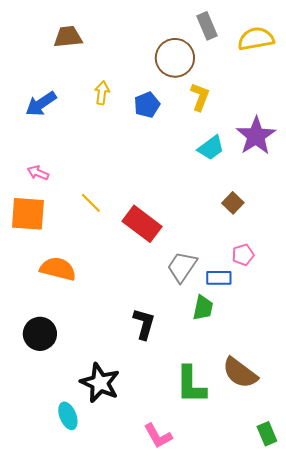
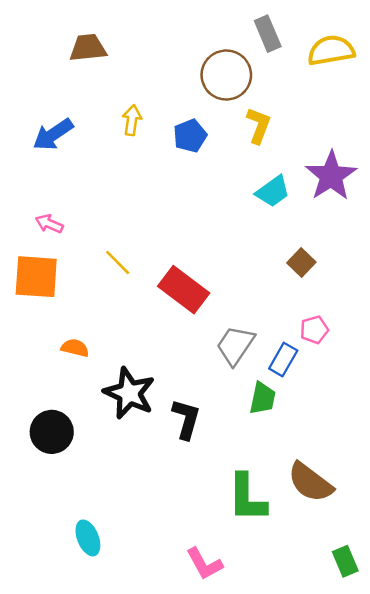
orange semicircle: (58, 269) -> (75, 348), size x0.6
blue rectangle: (219, 278) -> (283, 359), turned -60
black star: (100, 383) -> (129, 393), moved

